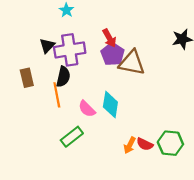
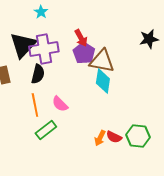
black triangle: (47, 46) -> (23, 45), size x1.8
orange line: (57, 95) -> (35, 105), moved
cyan diamond: (110, 105) -> (103, 81), moved

